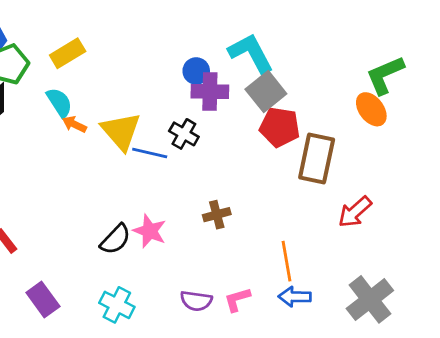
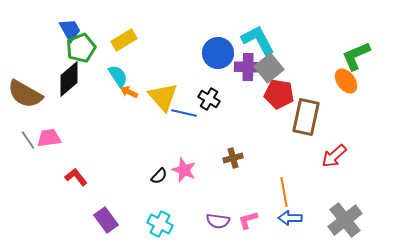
blue circle: (196, 71) -> (218, 53), size x1.6
purple cross: (210, 91) -> (248, 67), moved
black semicircle: (115, 239) -> (159, 176), size x0.7

